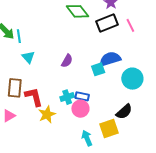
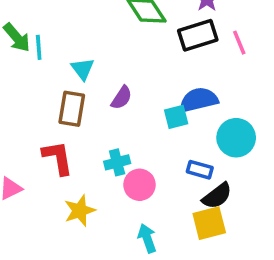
cyan triangle: (28, 57) -> (83, 69), moved
brown rectangle: (15, 88) -> (72, 109), moved
blue rectangle: (82, 96) -> (200, 170), moved
yellow star: (47, 114) -> (80, 211), moved
yellow square: (109, 128) -> (209, 223), moved

